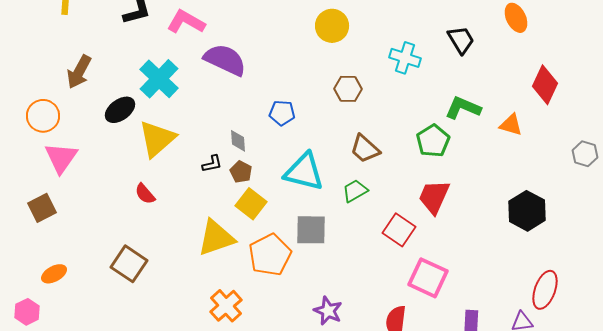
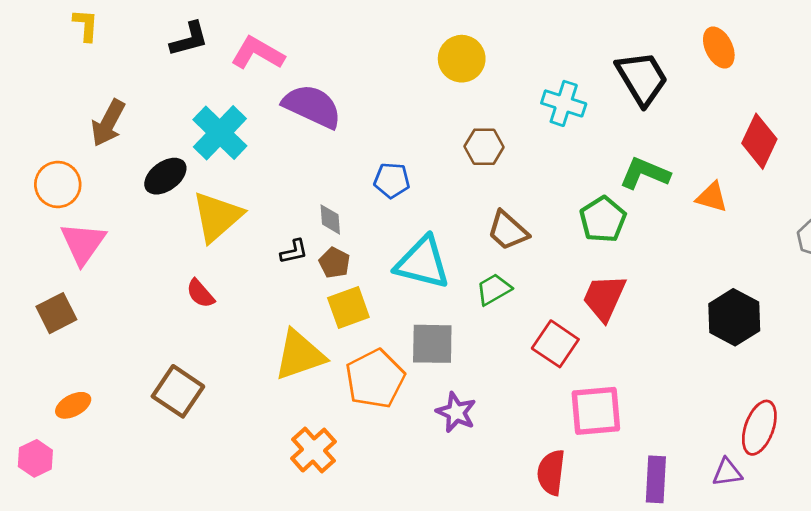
black trapezoid: (461, 40) -> (642, 78), size x1.4
yellow square: (251, 204) -> (348, 307), turned 32
pink square: (428, 278) -> (596, 411), turned -30
purple star: (328, 311) -> (456, 412), moved

